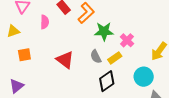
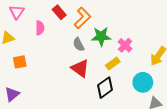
gray semicircle: (96, 57) -> (79, 44), moved
red triangle: (65, 60) -> (80, 68), moved

